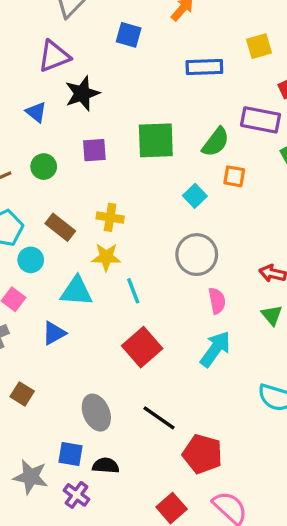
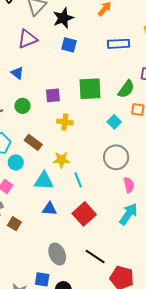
blue square: (129, 35) -> (69, 45), moved
black star: (82, 93) -> (63, 18), moved
yellow cross: (110, 217) -> (65, 122), moved
blue triangle: (54, 333) -> (49, 209), moved, turned 35
brown square: (22, 394) -> (14, 224), moved

